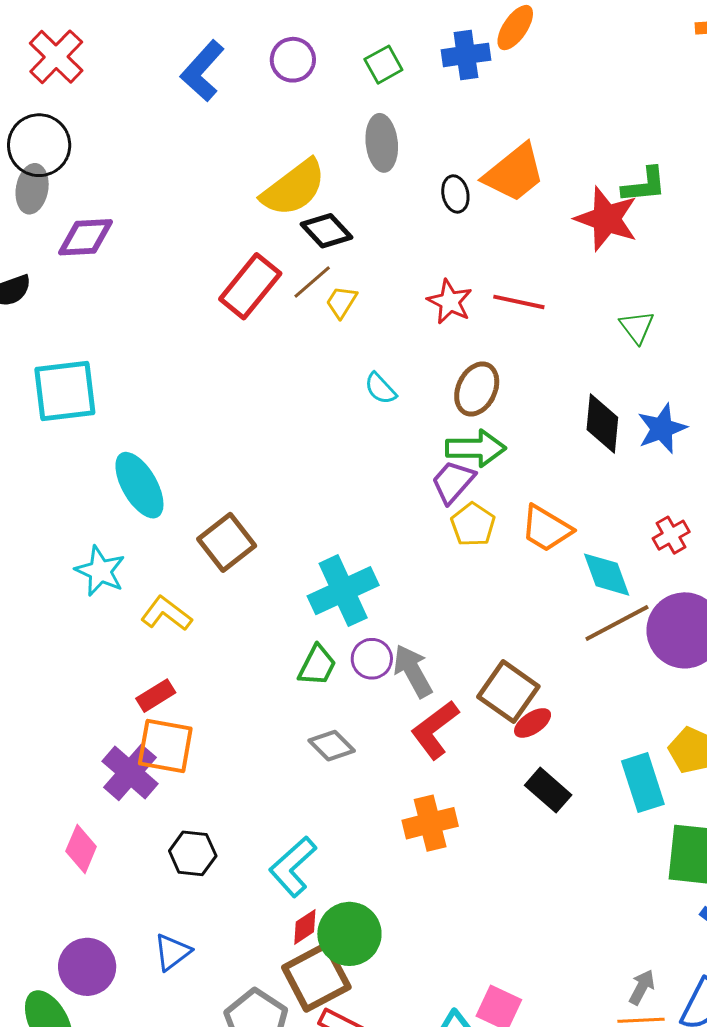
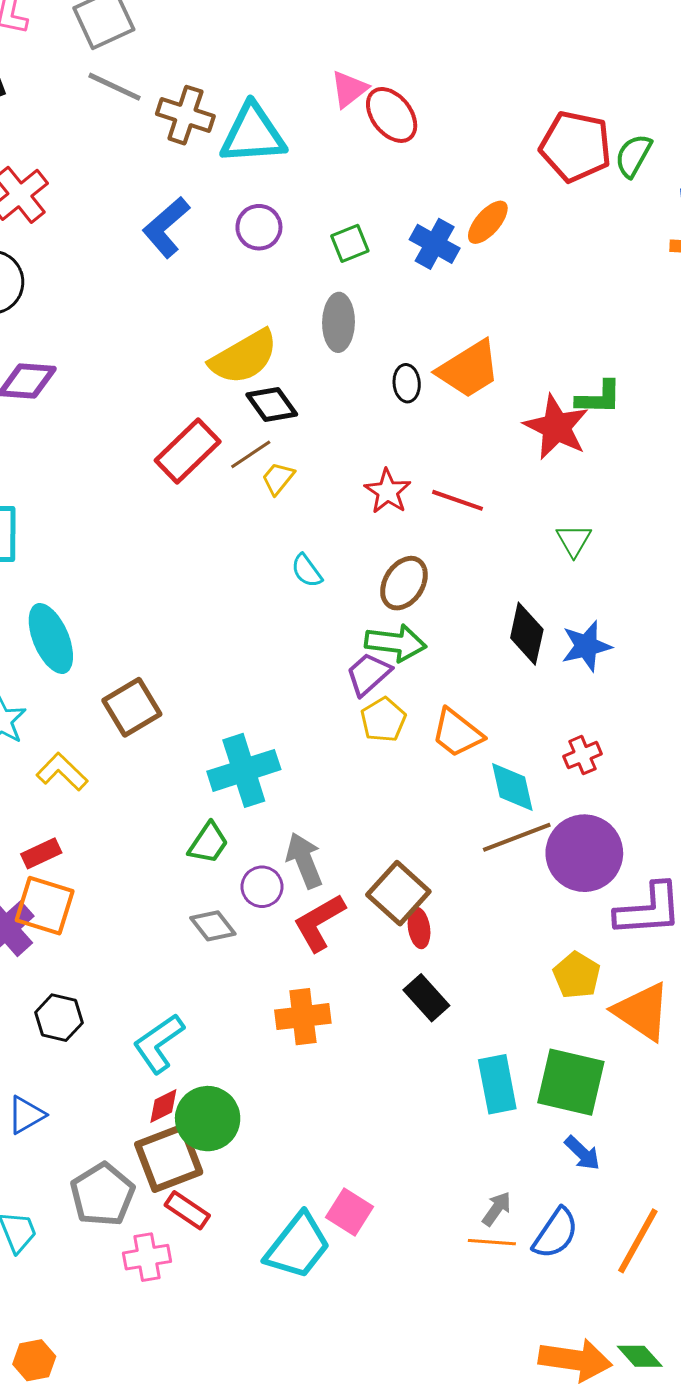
blue cross: (466, 55) -> (435, 244), turned 30
purple circle: (372, 659) -> (262, 887), moved
red ellipse: (533, 723) -> (419, 928), turned -72
cyan rectangle: (643, 783) -> (497, 1084), moved

